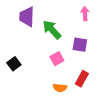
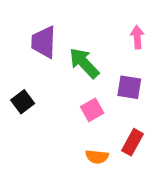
black square: (14, 64) -> (23, 102), moved

